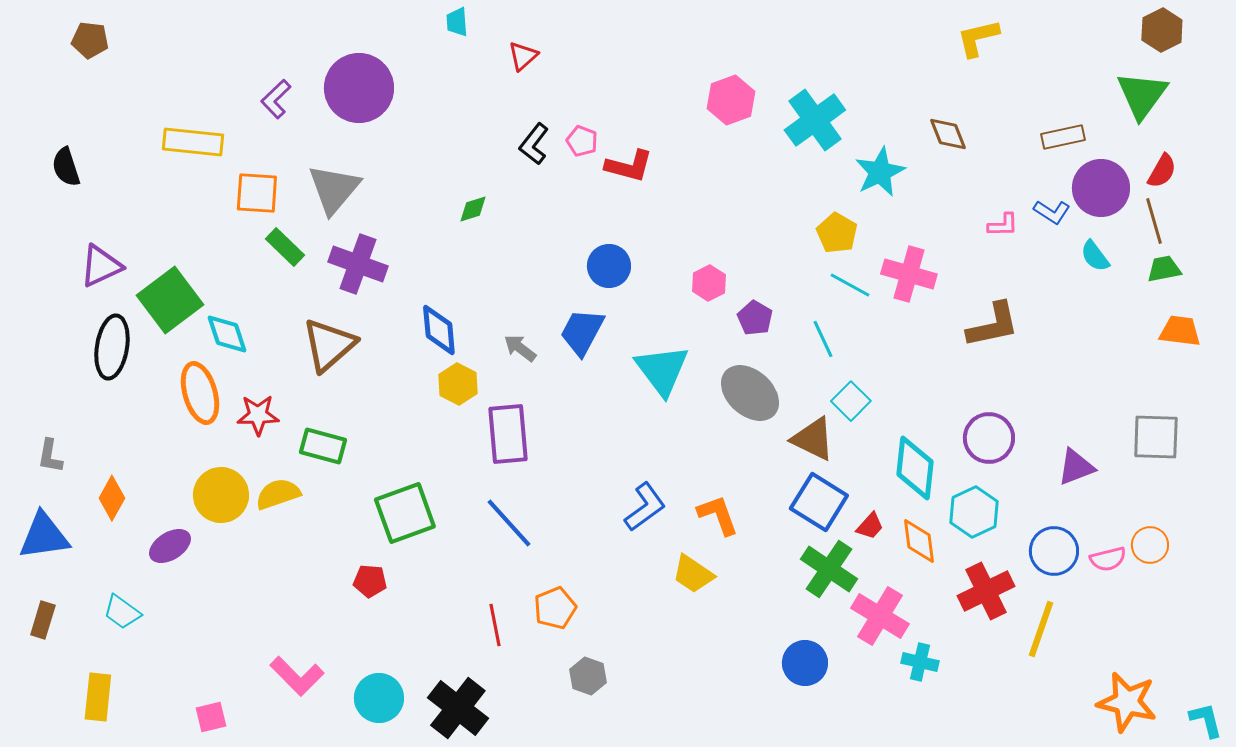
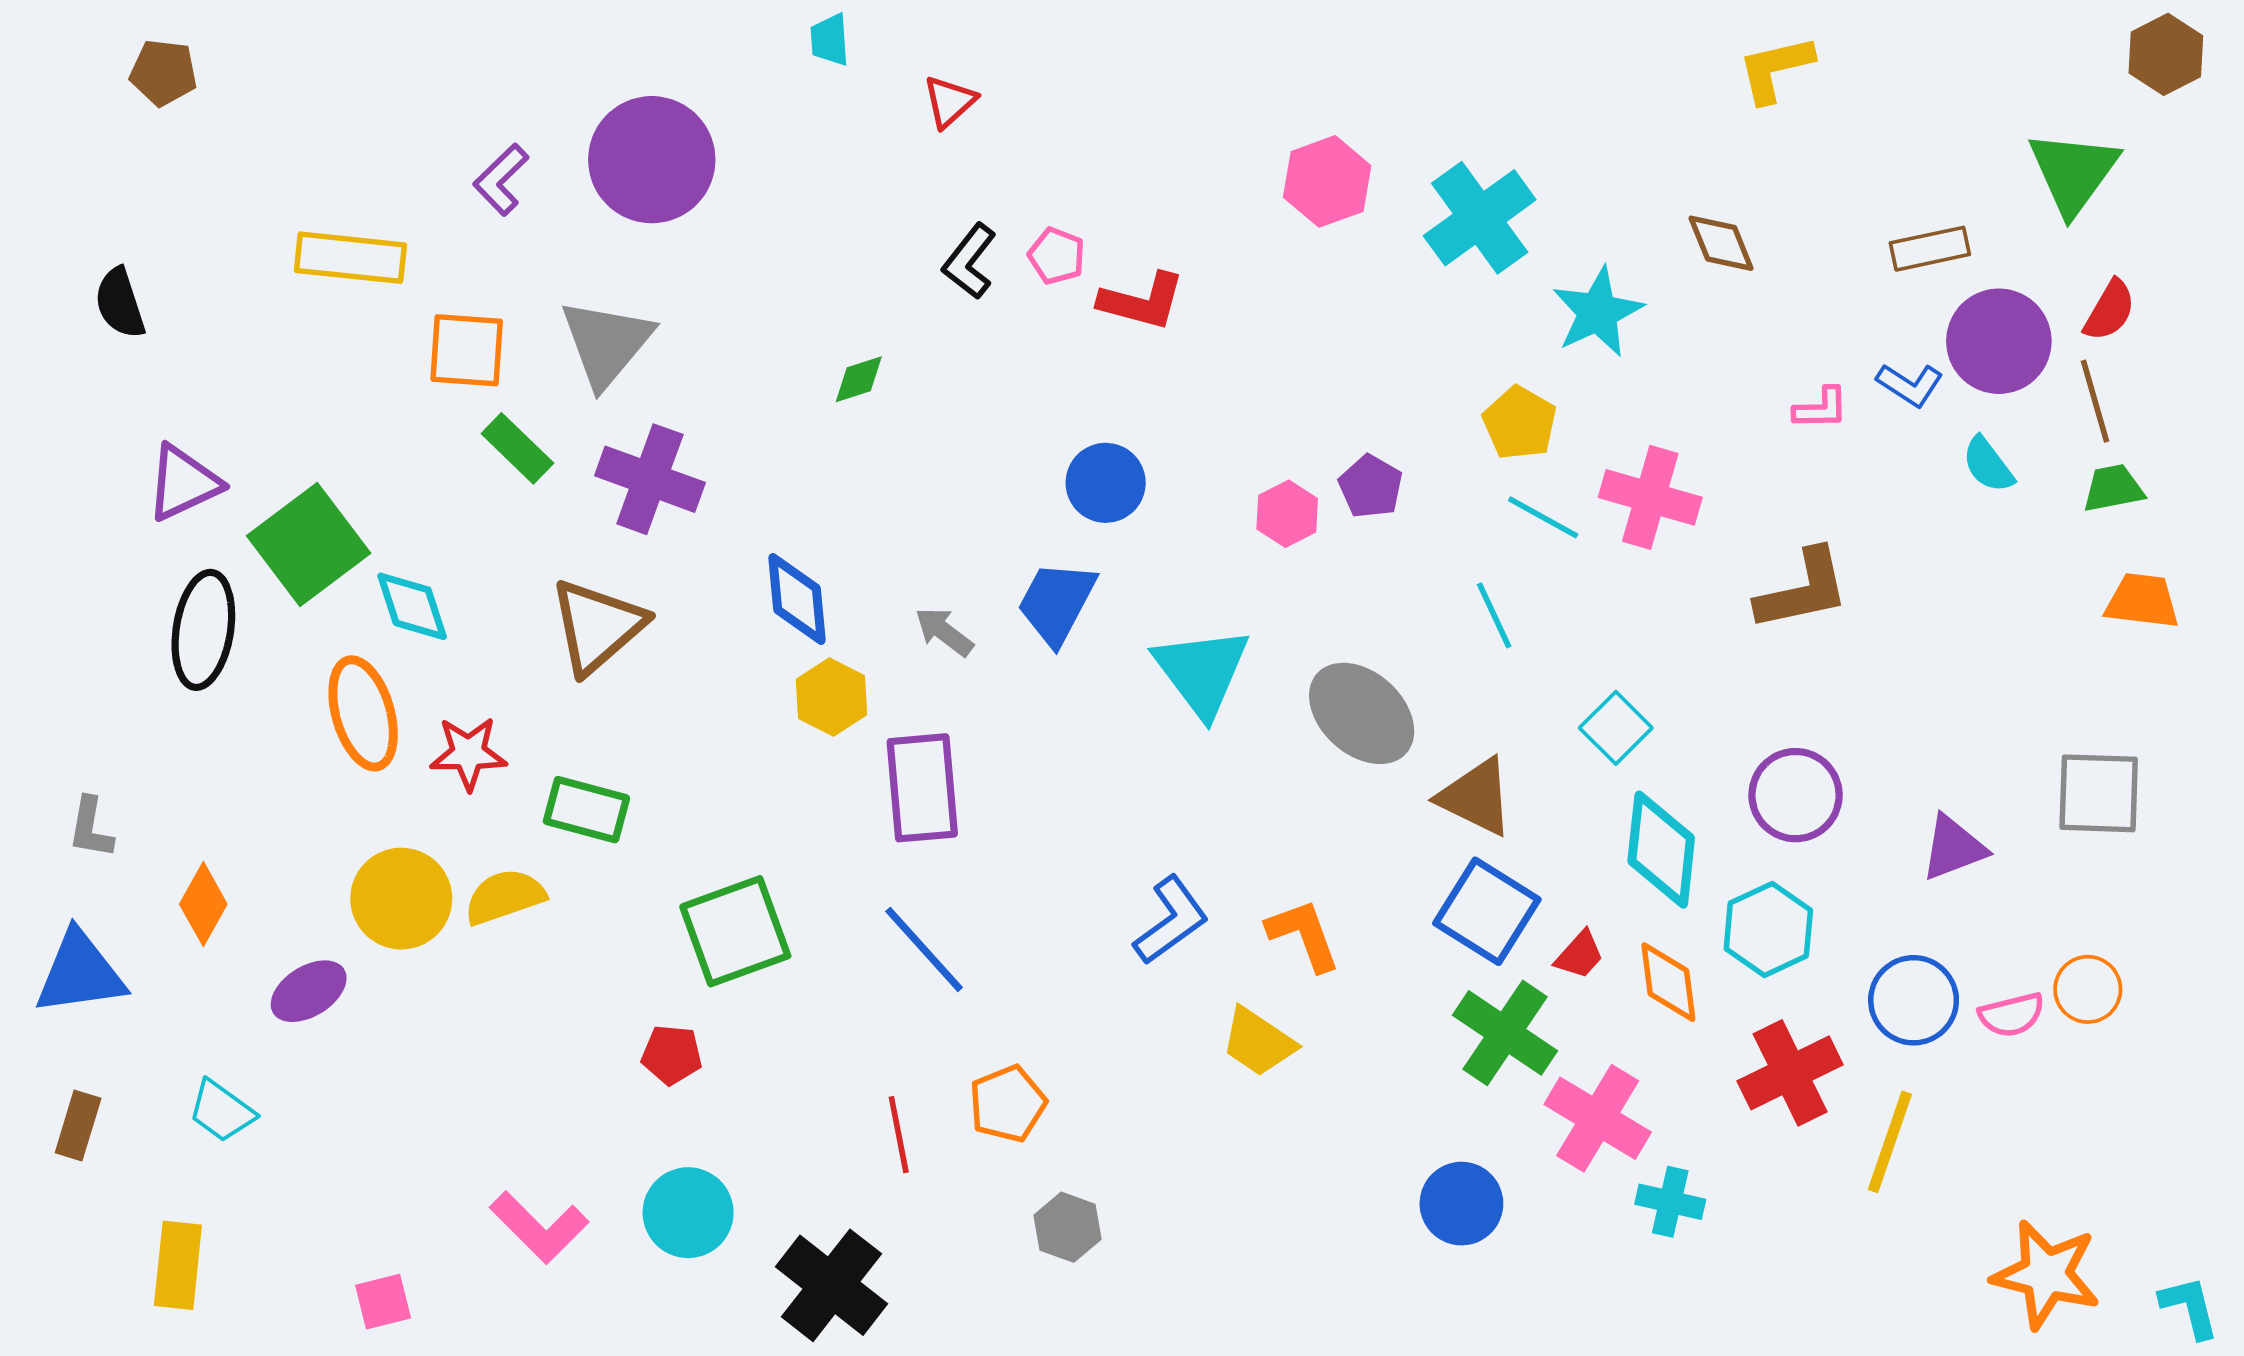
brown hexagon: (1162, 30) -> (2166, 54), moved
purple pentagon: (755, 318) -> (1371, 486), moved
cyan square: (851, 401) -> (1616, 728), moved
cyan circle: (379, 698) -> (688, 1213), moved

